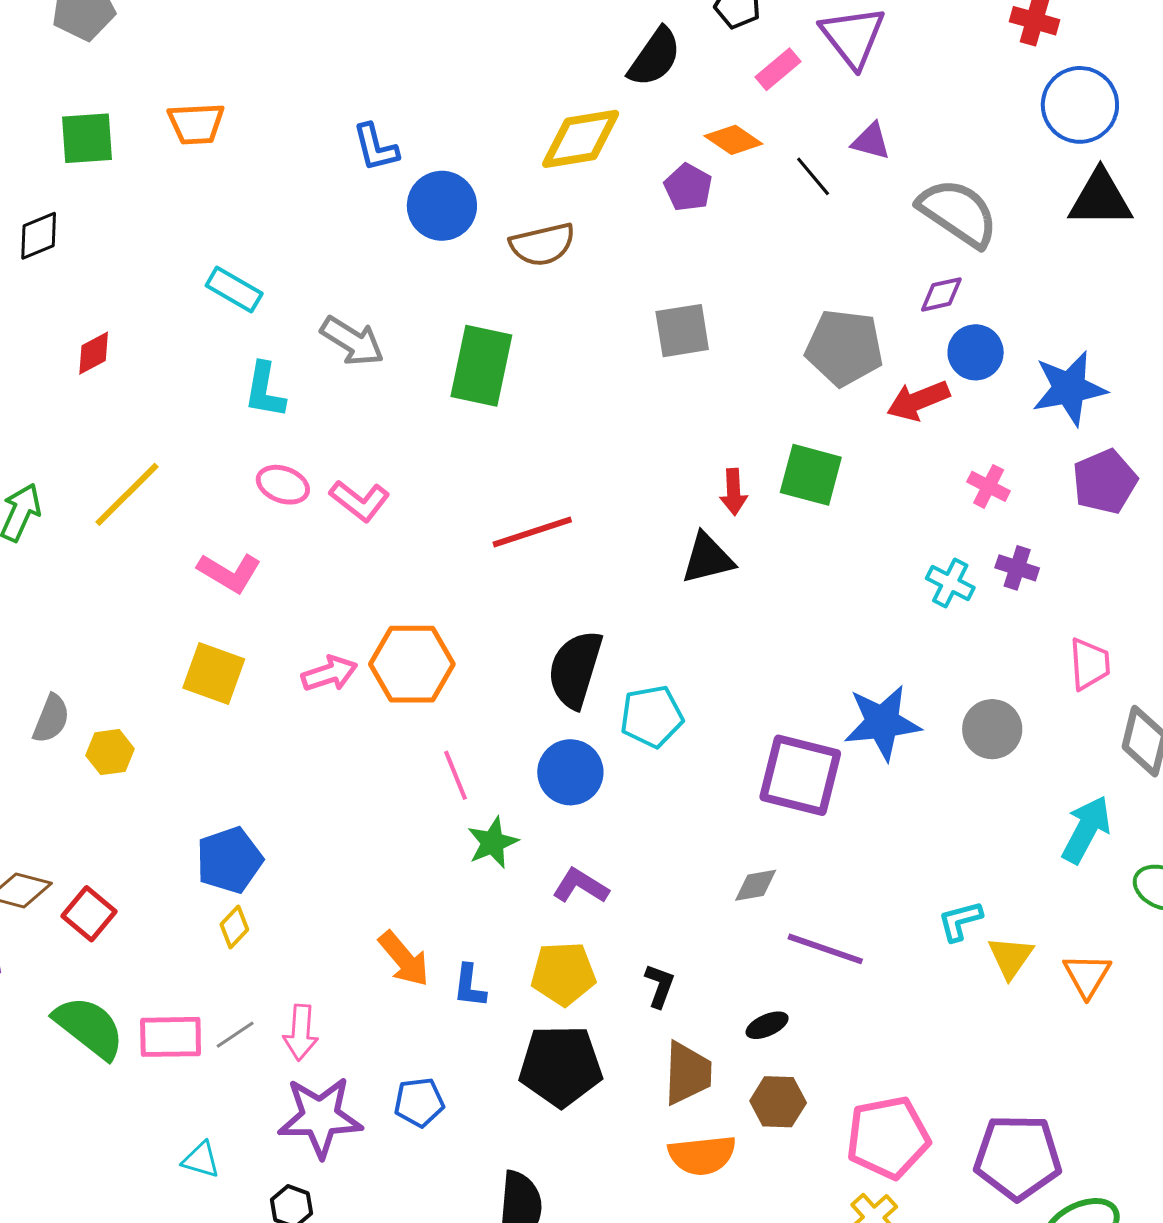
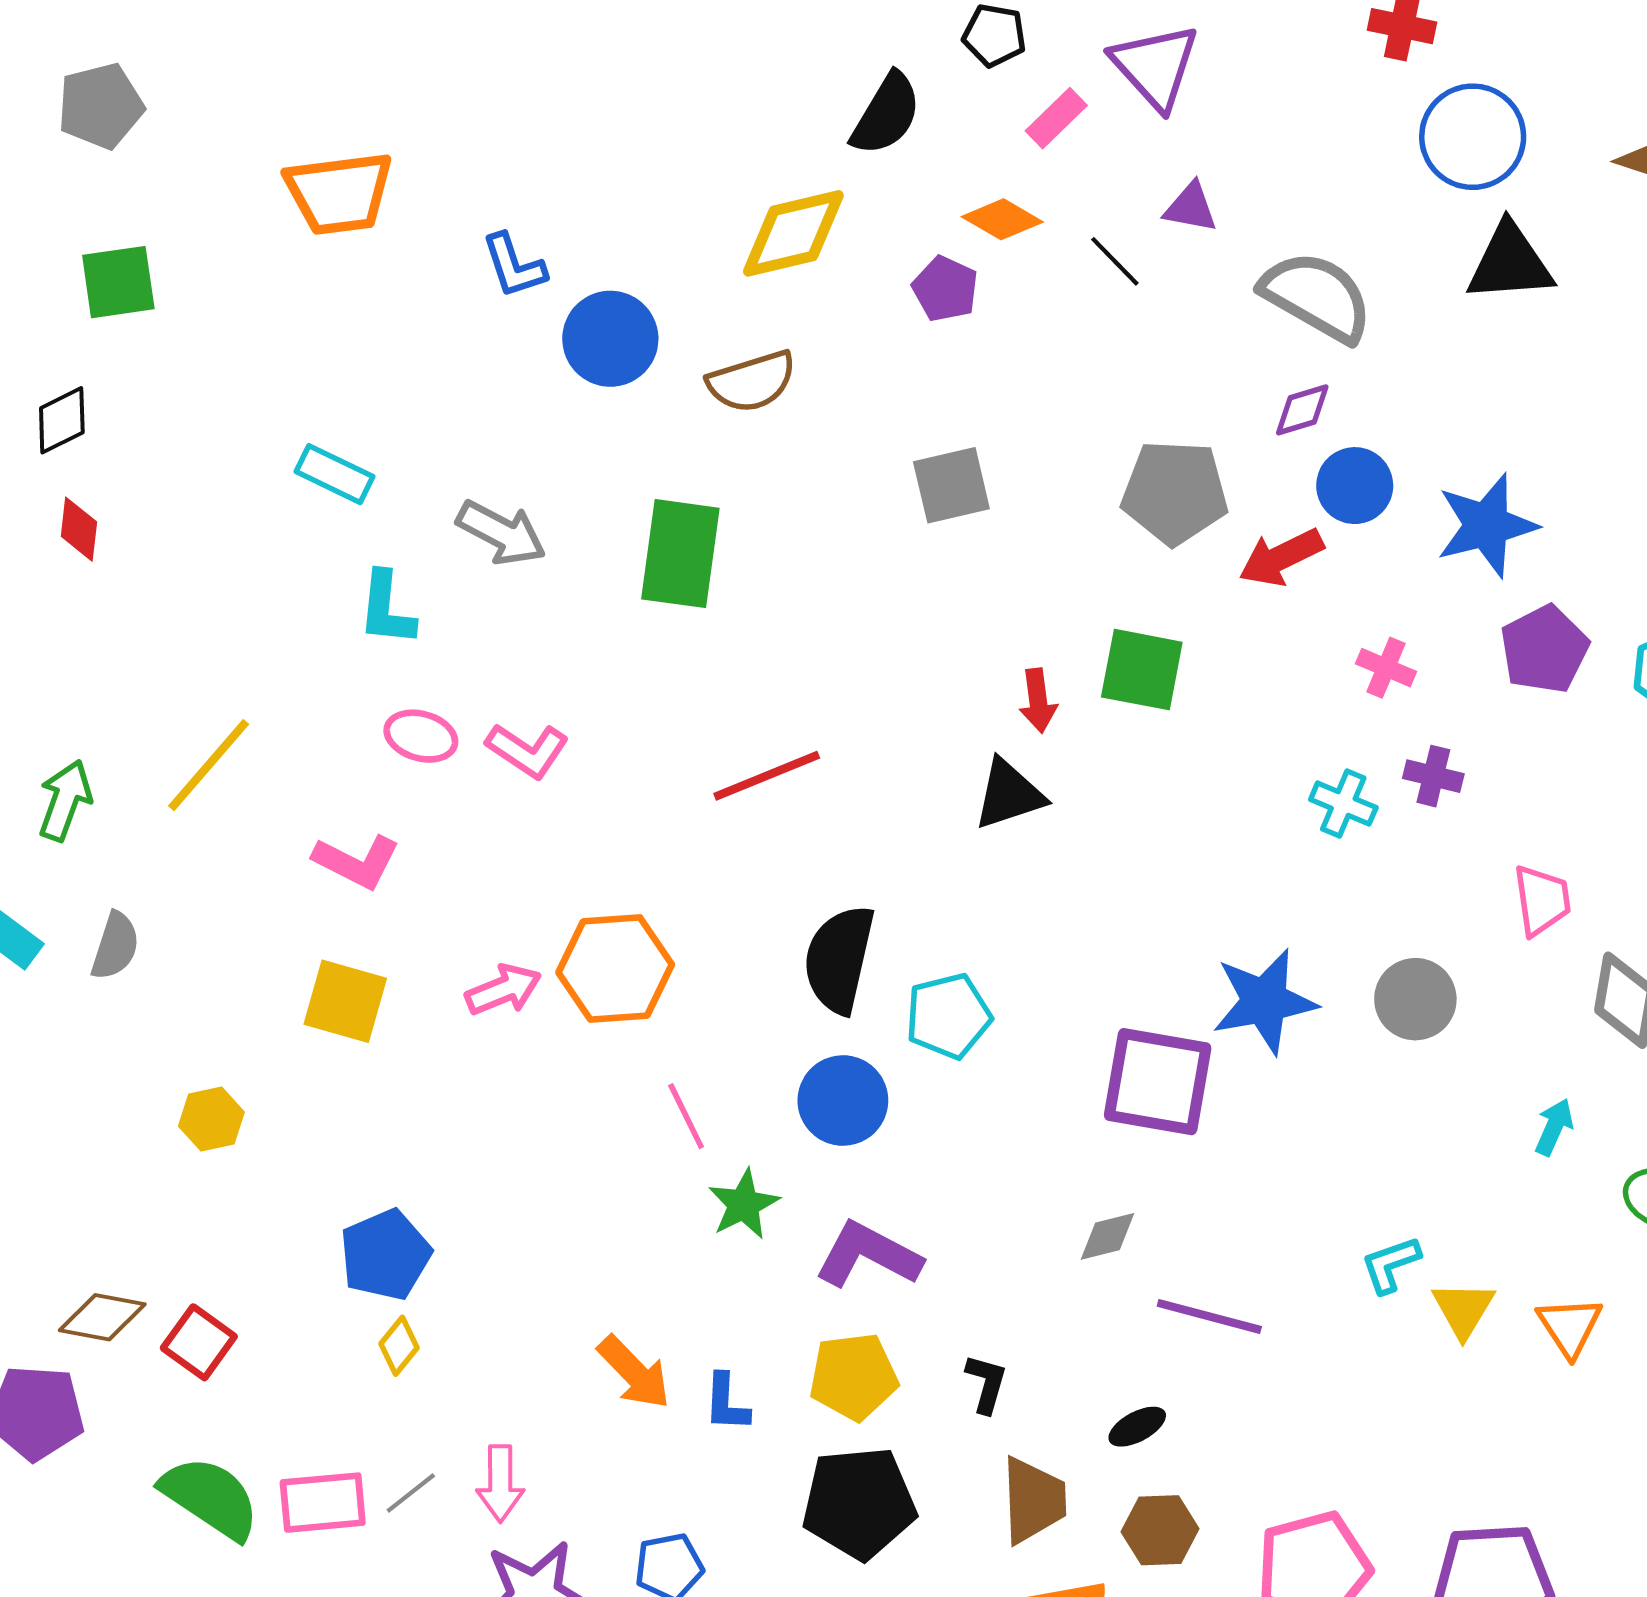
orange trapezoid: (196, 124) -> (339, 193), moved, size x1.4
red diamond: (94, 353) -> (79, 529), moved, turned -51
gray semicircle: (51, 719) -> (115, 946), moved
cyan arrow: (1086, 830) -> (1554, 1127), size x0.6
purple L-shape: (581, 886) -> (868, 1255), size x1.4

